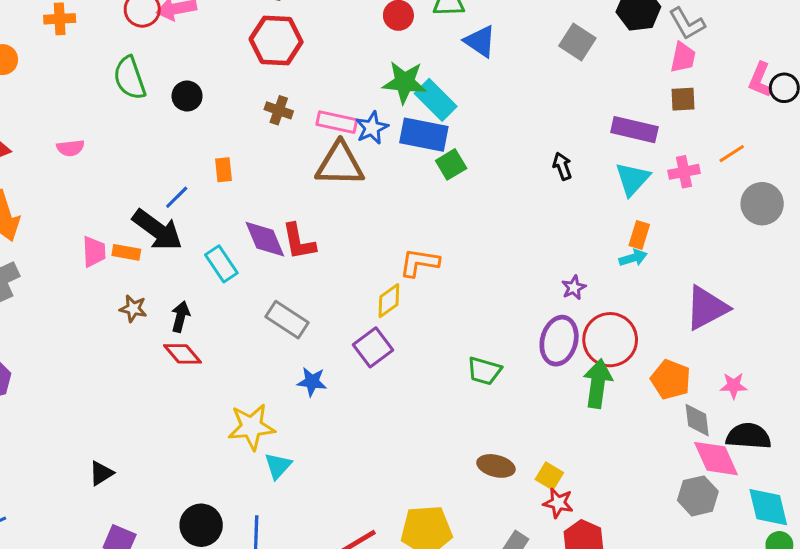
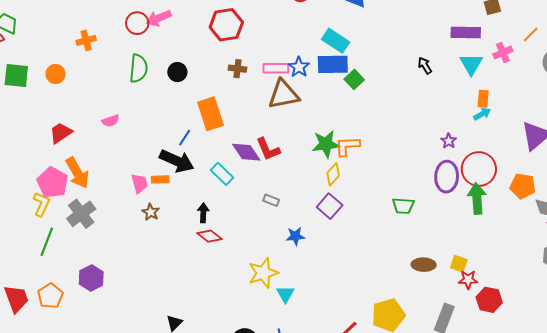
green semicircle: (130, 78) -> (139, 68), turned -144
green star: (404, 82) -> (326, 144), moved
orange rectangle: (223, 170) -> (211, 114), size x2.0
brown star: (133, 309) -> (151, 212), moved, turned 30
gray rectangle: (287, 320) -> (271, 200), size x0.6

